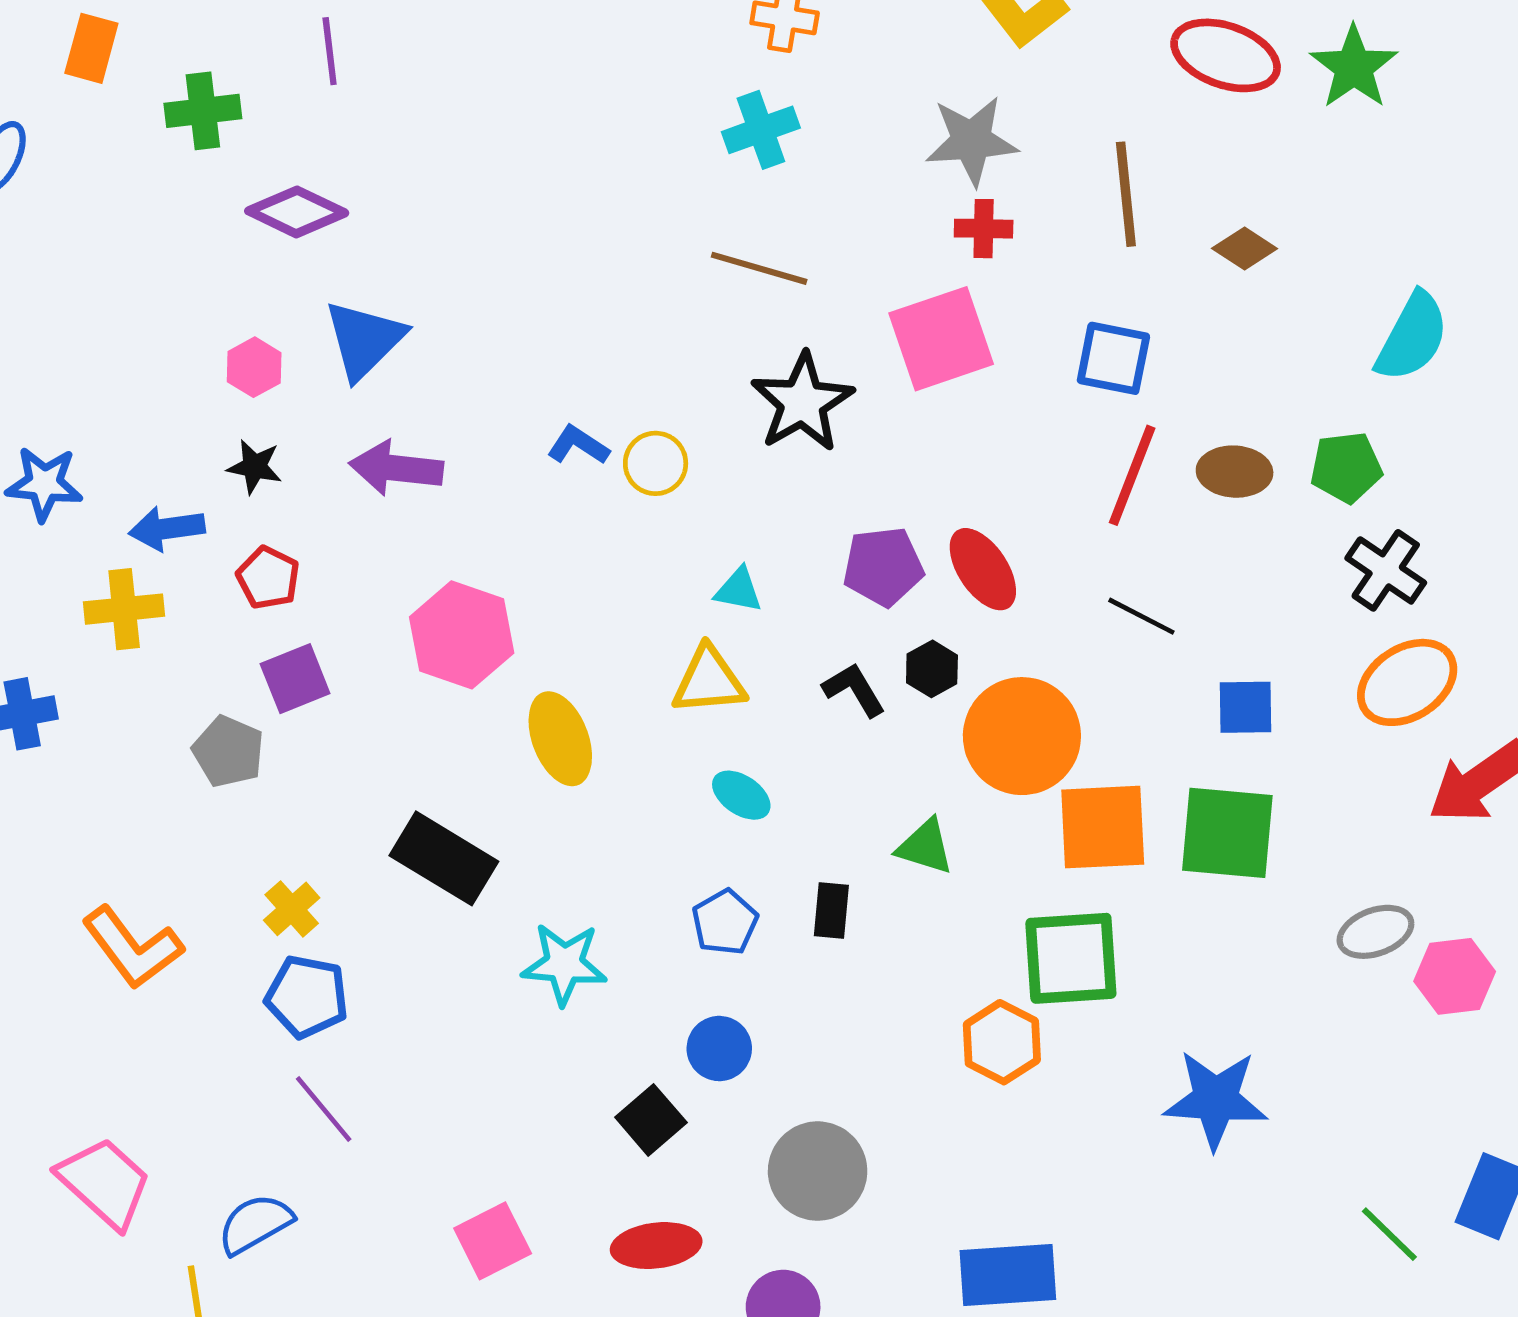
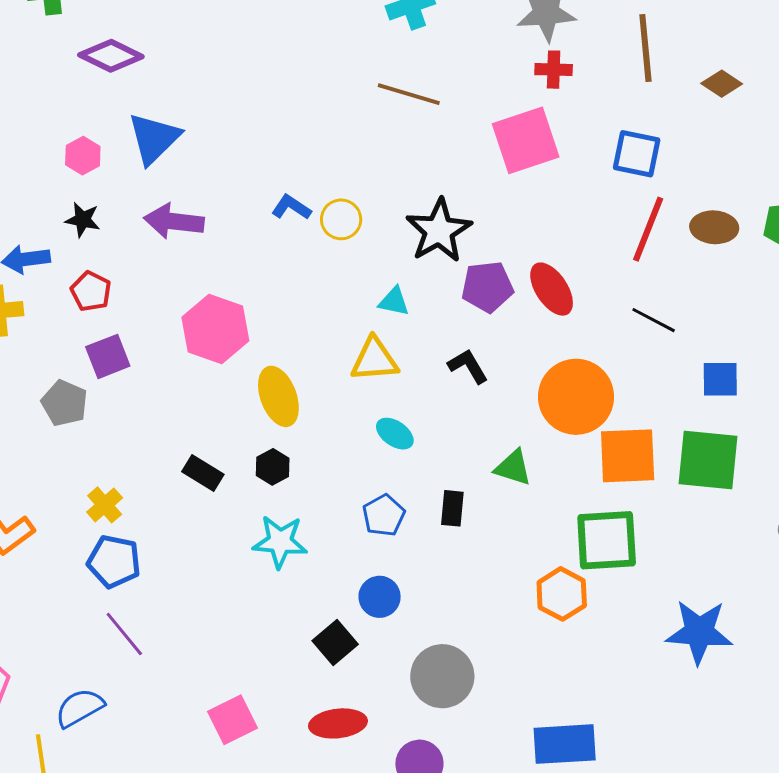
black star: (802, 402) -> (439, 231), moved
black hexagon: (932, 669) -> (273, 467), moved
black rectangle: (444, 858) -> (203, 473), size x0.6

